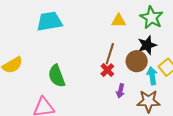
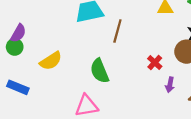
brown line: (110, 54) -> (117, 31), moved

